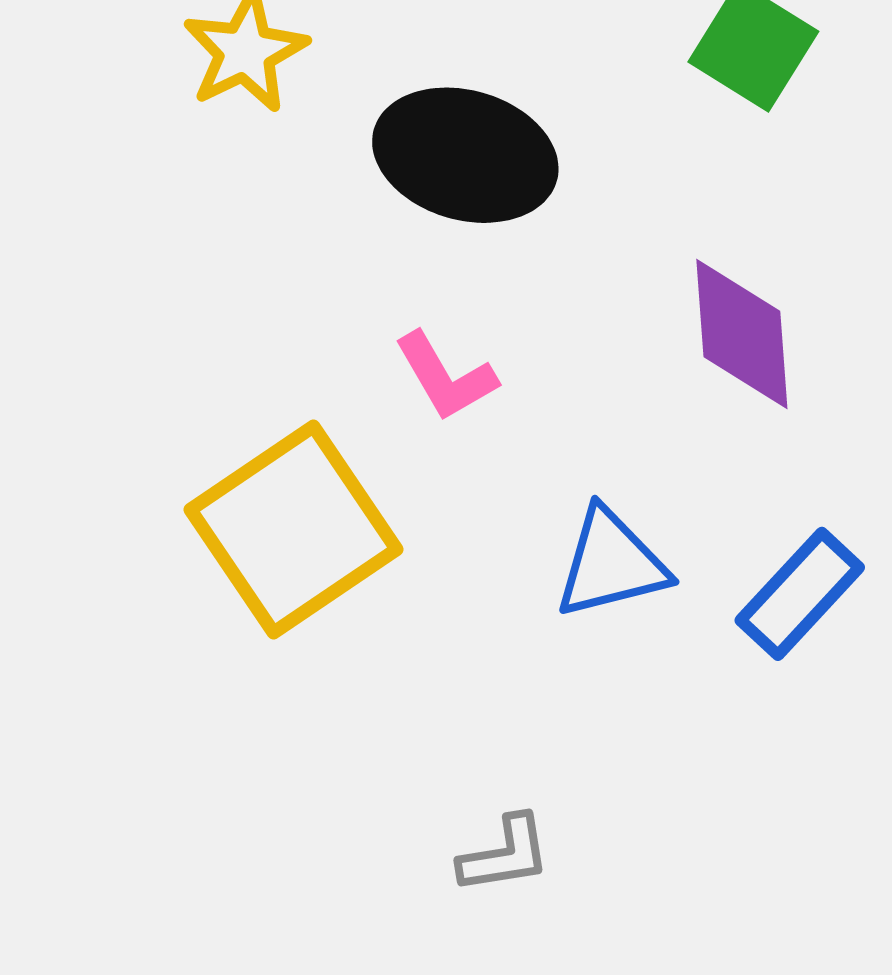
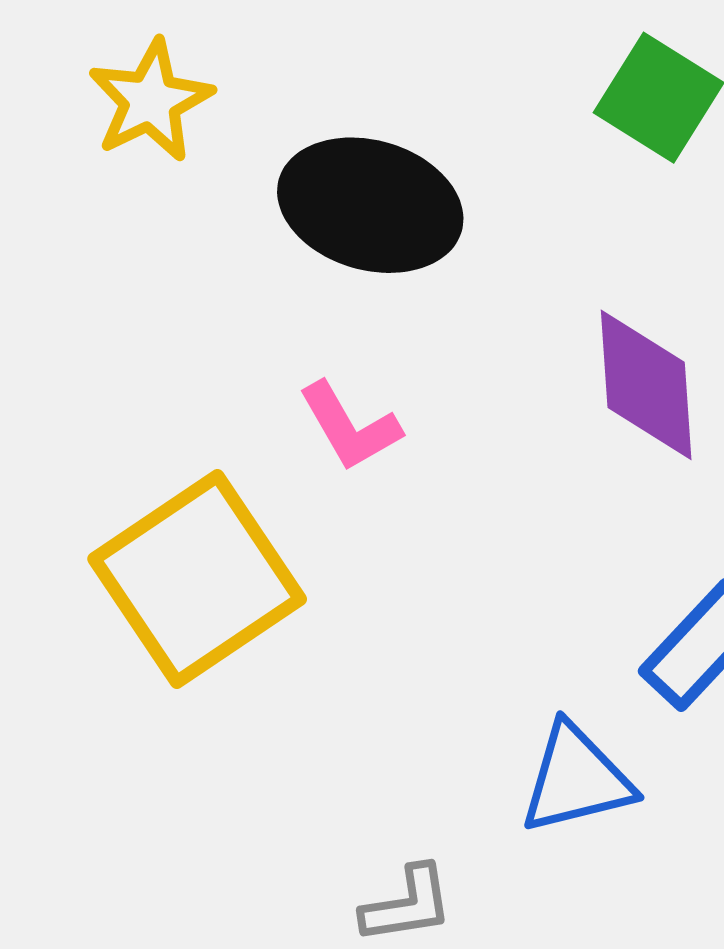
blue triangle: (611, 563) -> (576, 779), moved

